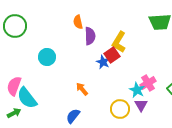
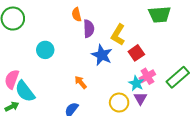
red square: (112, 55) -> (136, 53), moved
blue star: (103, 62) -> (102, 55), size x1.5

